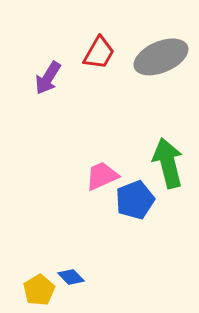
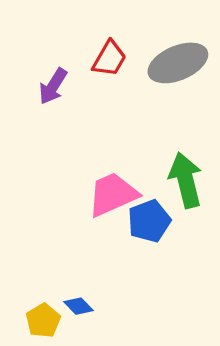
pink trapezoid: (102, 176) -> (113, 194), size x1.4

